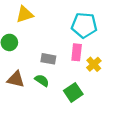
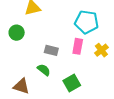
yellow cross: (94, 64) -> (101, 50), moved
brown triangle: (16, 79) -> (21, 86), moved

